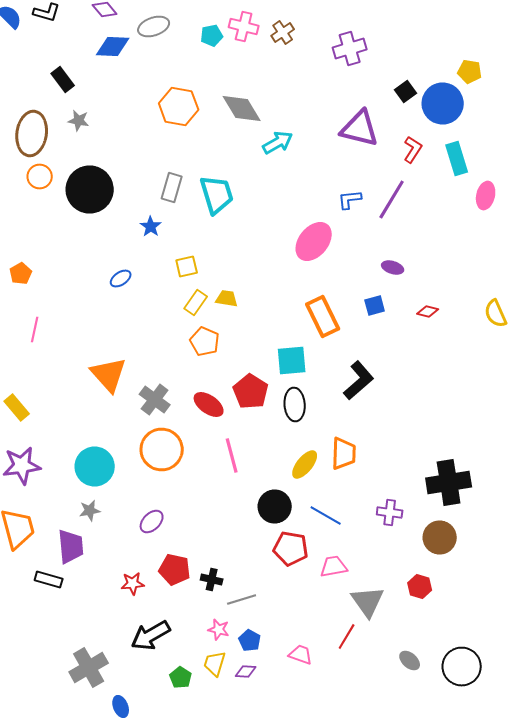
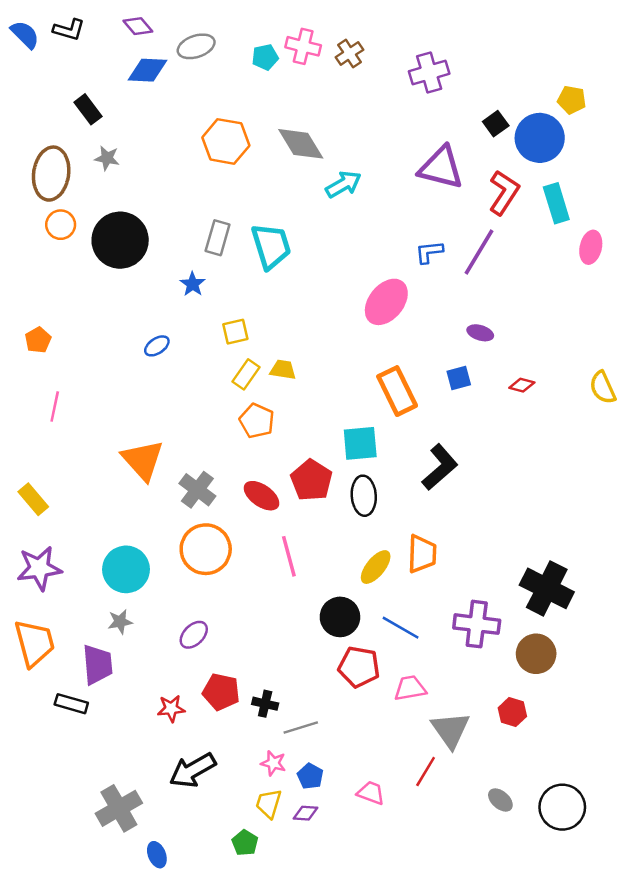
red L-shape: (413, 150) -> (504, 193), size x1.4
black cross: (449, 482) -> (547, 588), turned 36
purple cross: (390, 512) -> (477, 624), size x1.5
green pentagon: (181, 678) -> (245, 843), moved

